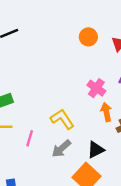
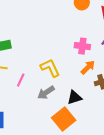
pink cross: (96, 88) -> (82, 46), turned -35
orange arrow: (106, 112) -> (88, 67), turned 49

